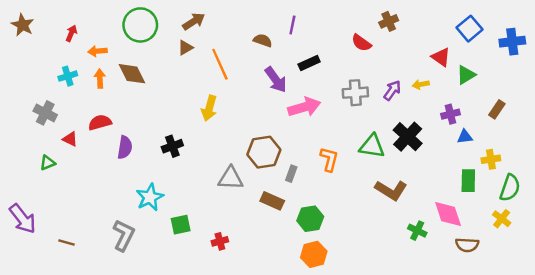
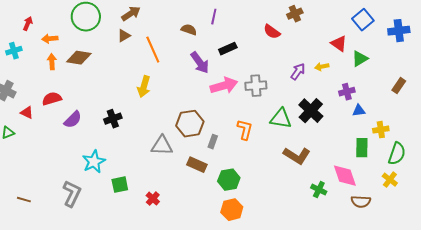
brown diamond: (132, 74) -> (79, 58), turned -55
cyan cross: (68, 76) -> (14, 51), moved
gray cross: (355, 93) -> (256, 86), moved
brown rectangle: (497, 109) -> (399, 86), moved
purple semicircle: (125, 147) -> (73, 120), turned 36
red cross: (220, 241) -> (153, 199), turned -32

